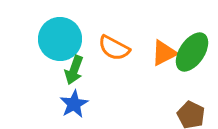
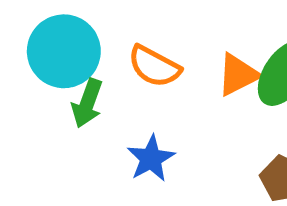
blue star: (74, 104) -> (151, 159), moved

